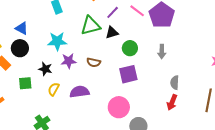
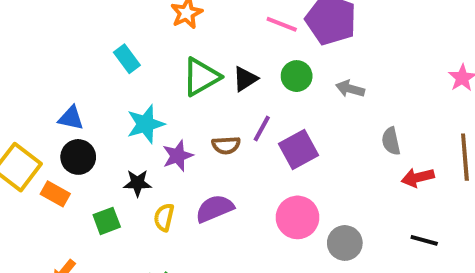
purple line: (113, 12) -> (262, 129), moved
green circle: (130, 48) -> (297, 76), moved
gray arrow: (162, 52) -> (350, 89), turned 120
red arrow: (172, 102) -> (418, 177), moved, turned 70

